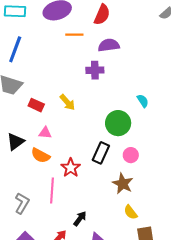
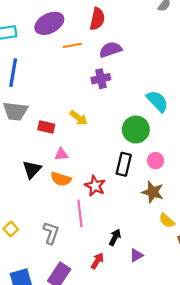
cyan semicircle: (143, 101) -> (157, 101), size x1.6

